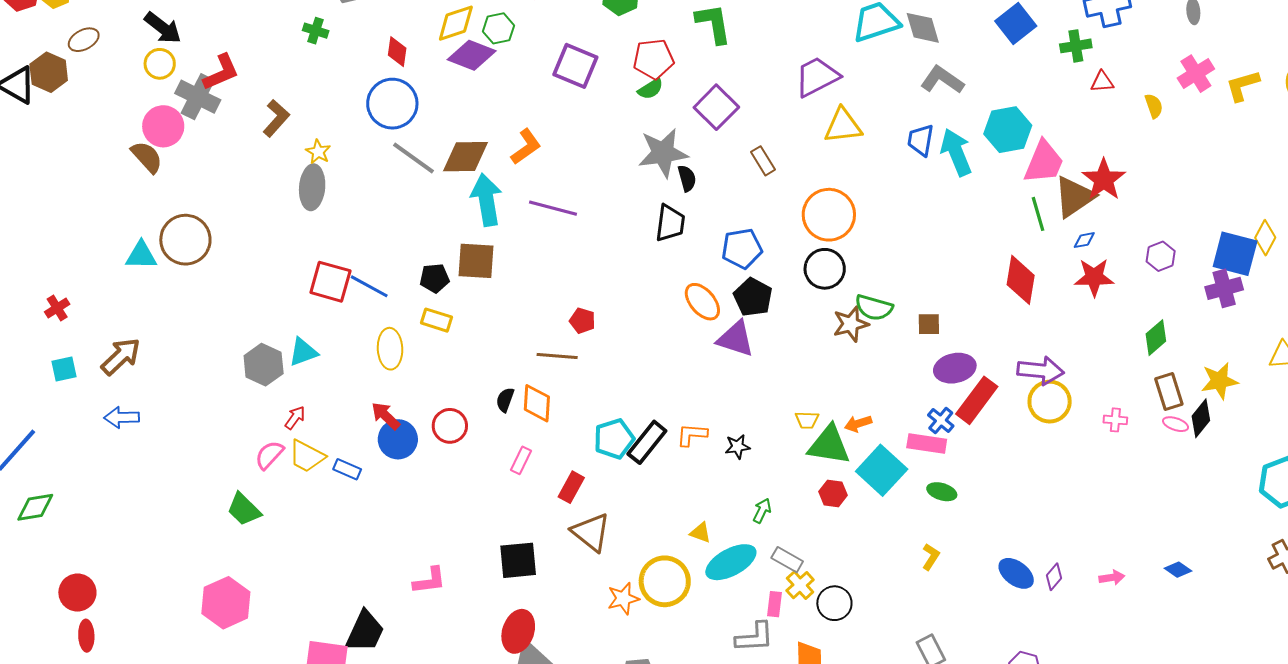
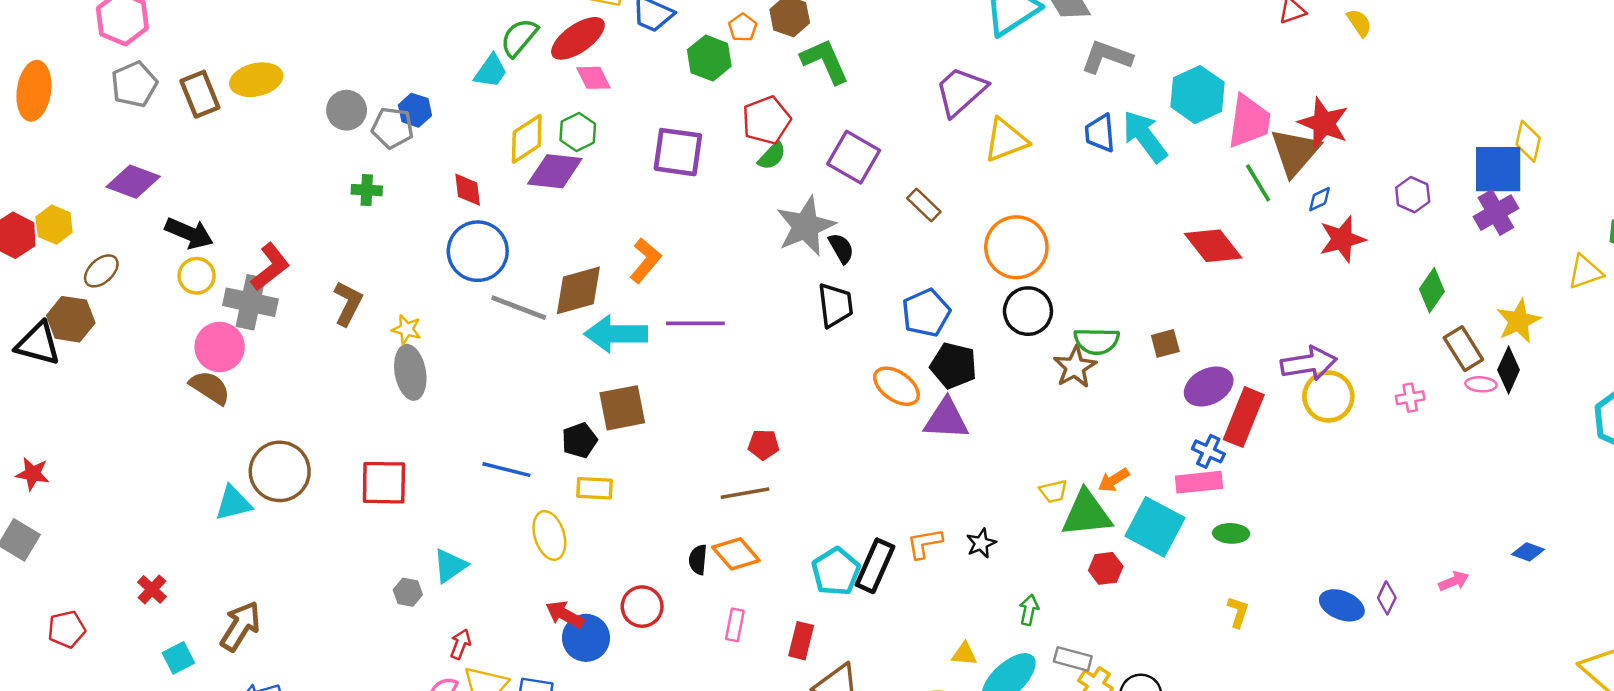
cyan arrow: (486, 200) -> (616, 334), turned -66
red diamond: (1021, 280) -> (1213, 246), moved, turned -33
red square: (330, 282) -> (384, 483), moved
gray hexagon: (264, 365) -> (408, 592), size x0.6
orange diamond: (537, 403) -> (736, 554), turned -30

